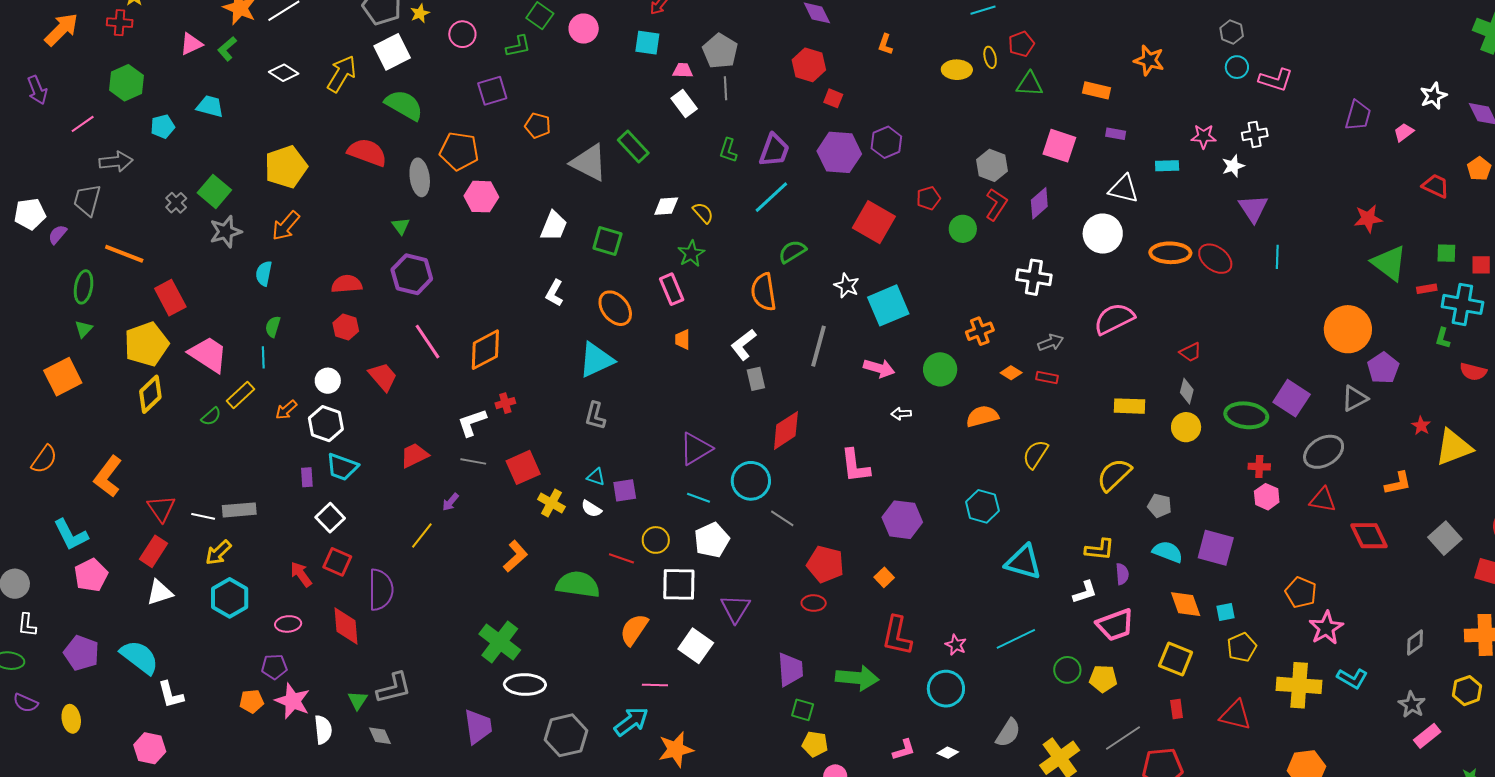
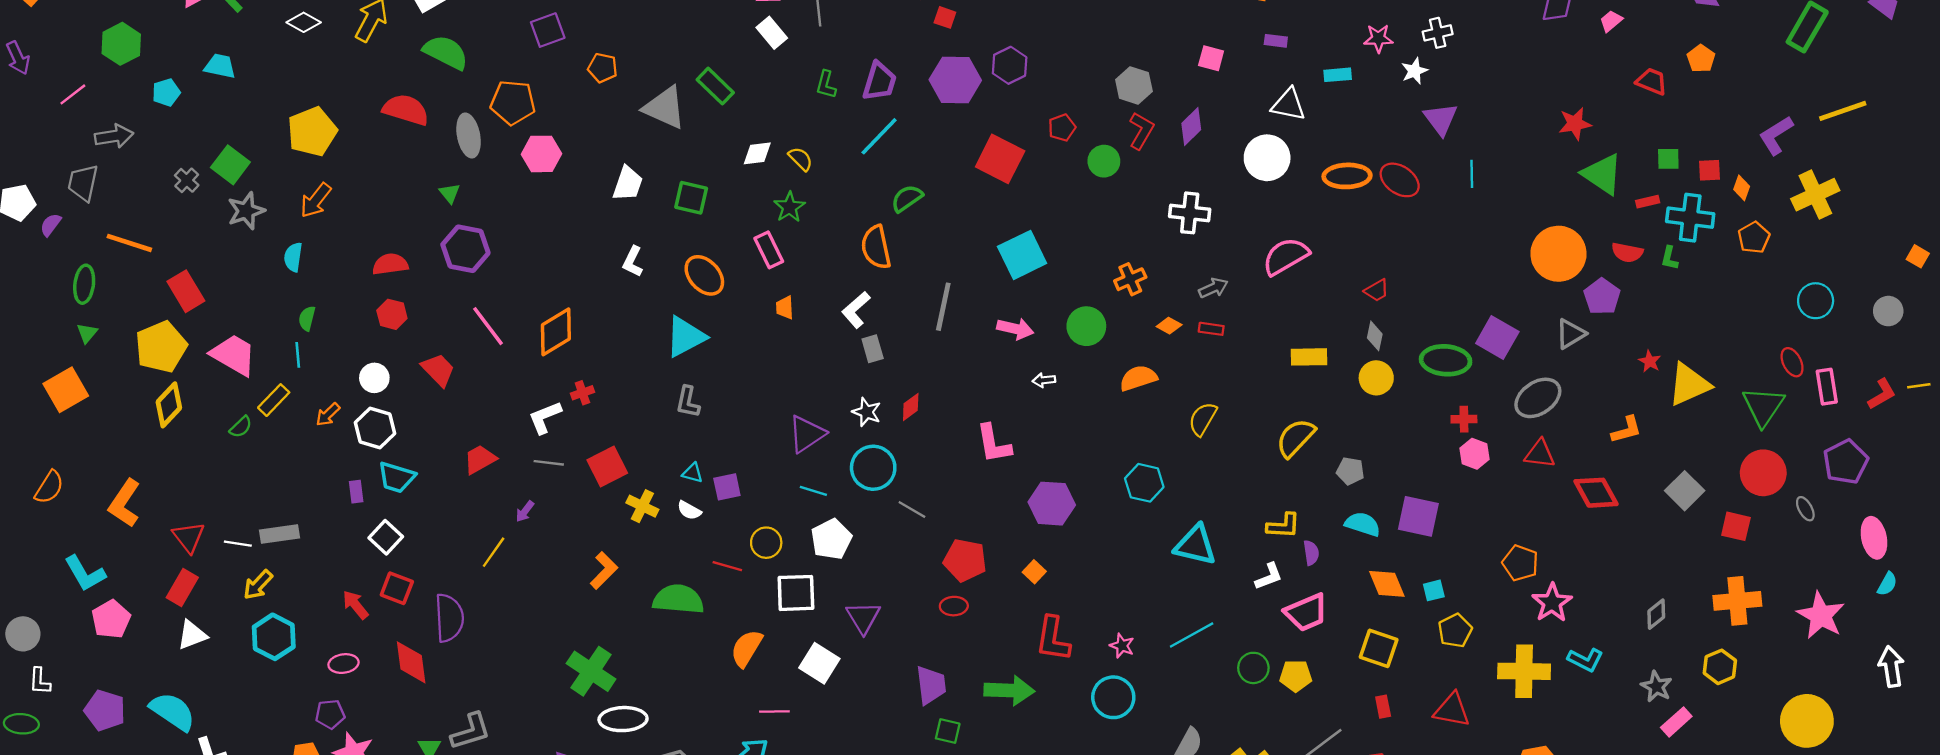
pink square: (1059, 146) -> (1211, 58), size x0.7
white star: (847, 286) -> (867, 412), moved
red semicircle: (1473, 372) -> (1627, 252), moved
red diamond: (786, 430) -> (911, 407), size x0.6

